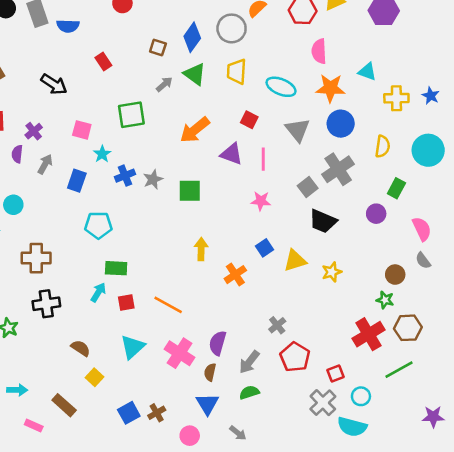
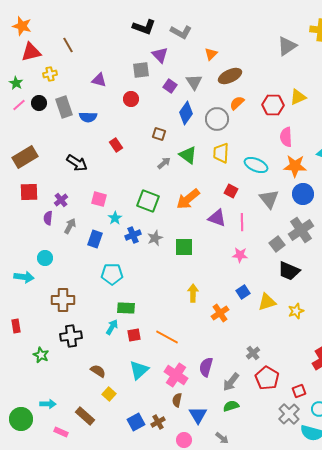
blue diamond: (192, 37) -> (186, 113), moved
green square: (131, 115) -> (148, 201), moved, turned 30
brown semicircle: (210, 372) -> (177, 400), moved

